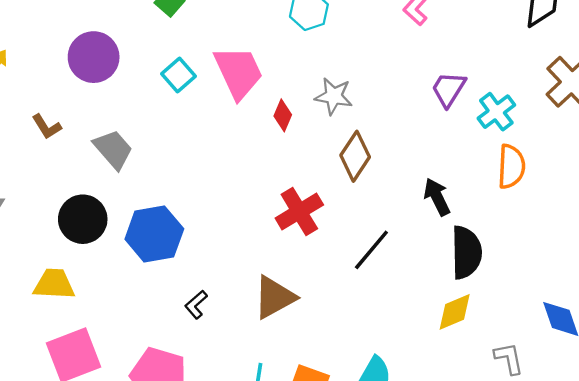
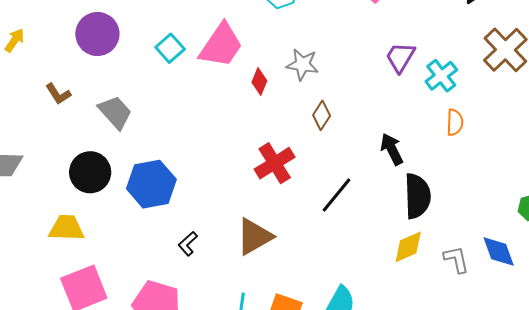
pink trapezoid: (238, 72) -> (221, 45), turned 60
brown diamond: (355, 156) -> (322, 115), size x0.7
orange semicircle: (511, 167) -> (455, 122), size x0.7
gray L-shape: (509, 358) -> (456, 259), moved

